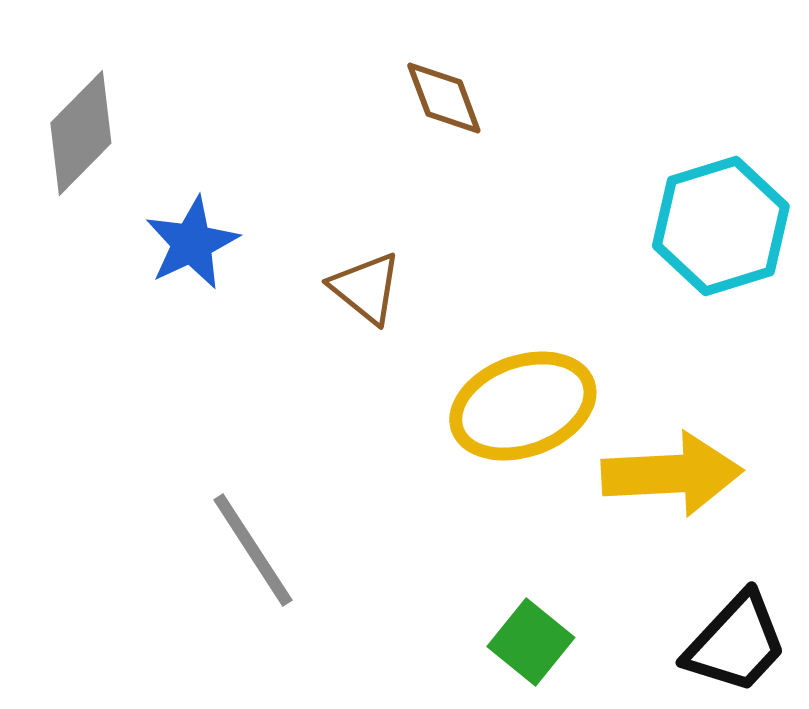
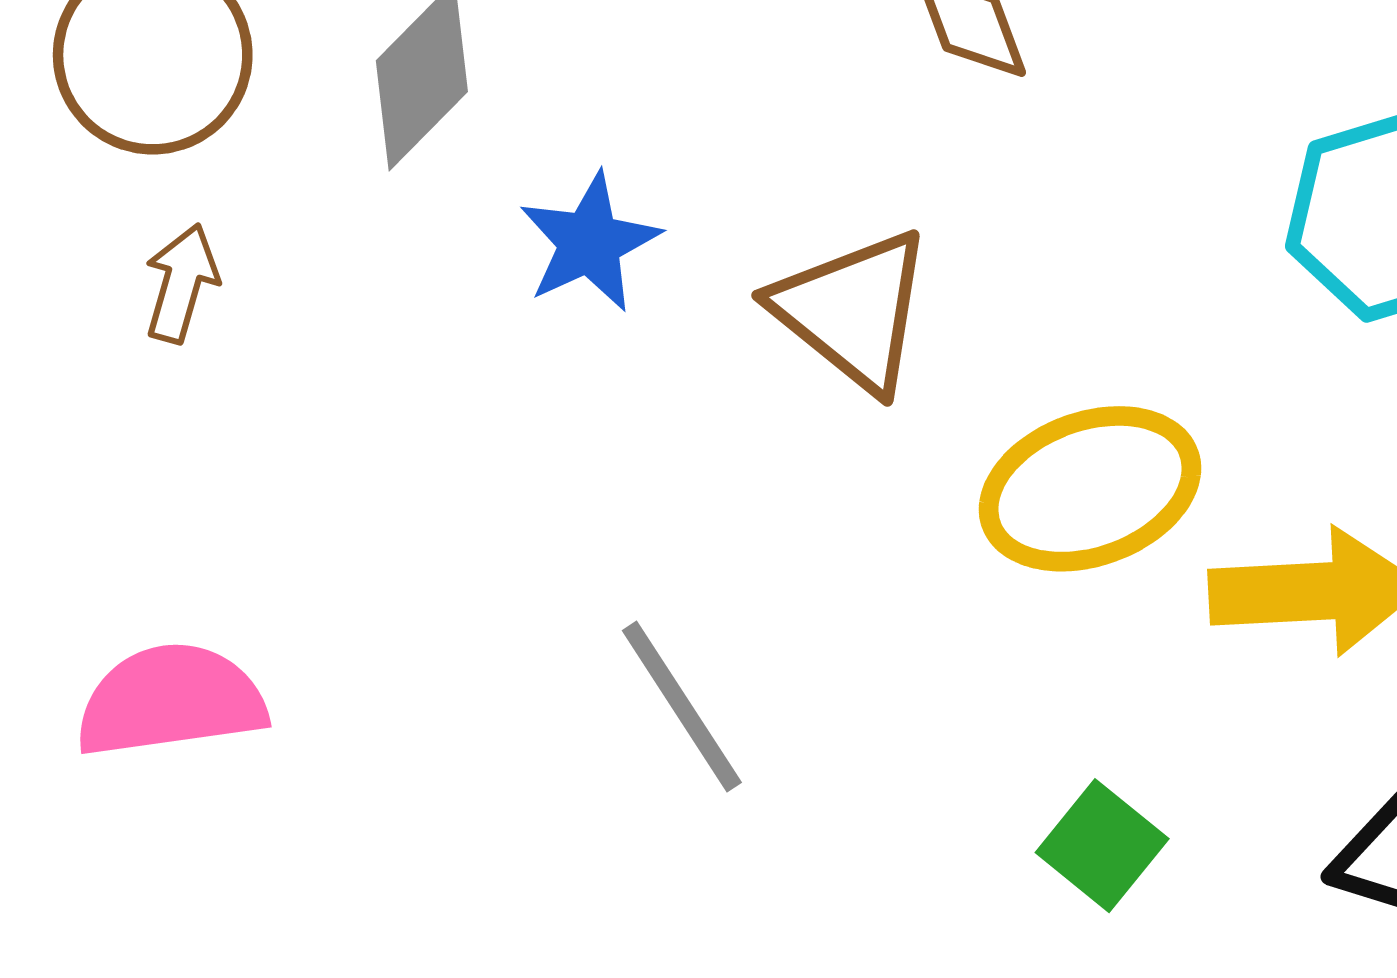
brown triangle: (366, 288) -> (853, 310), size x1.5

